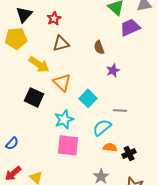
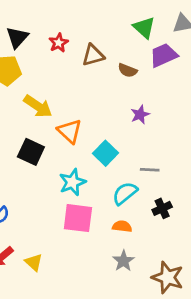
brown triangle: (61, 43) -> (93, 55), moved
brown semicircle: (99, 47) -> (128, 70), moved, turned -48
orange semicircle: (110, 147) -> (122, 226), moved
black cross: (129, 153) -> (162, 208), moved

